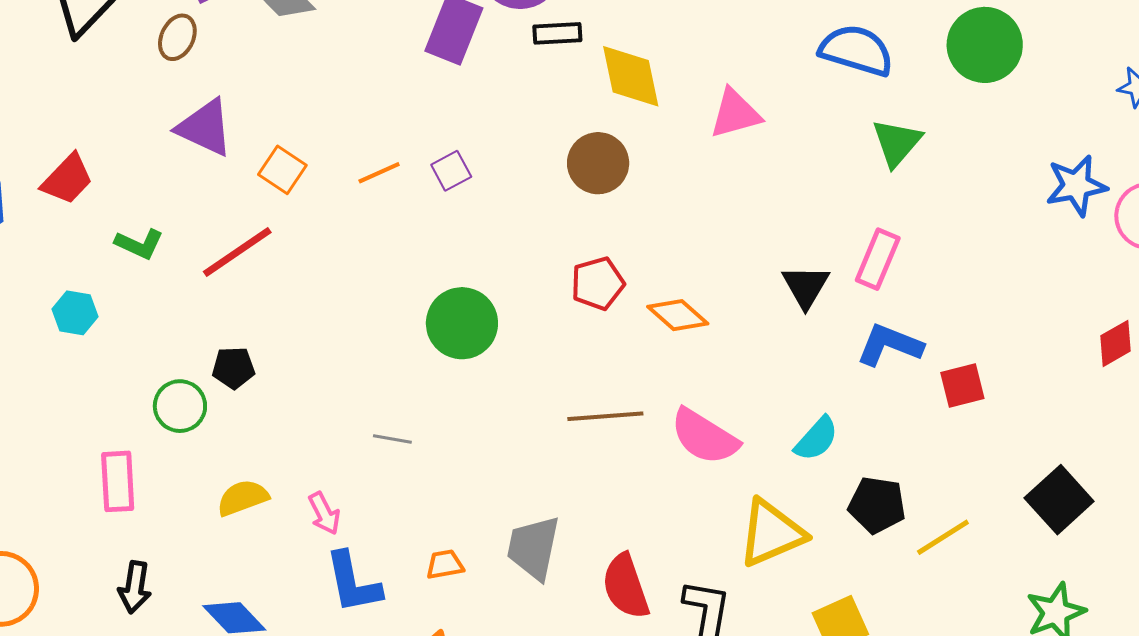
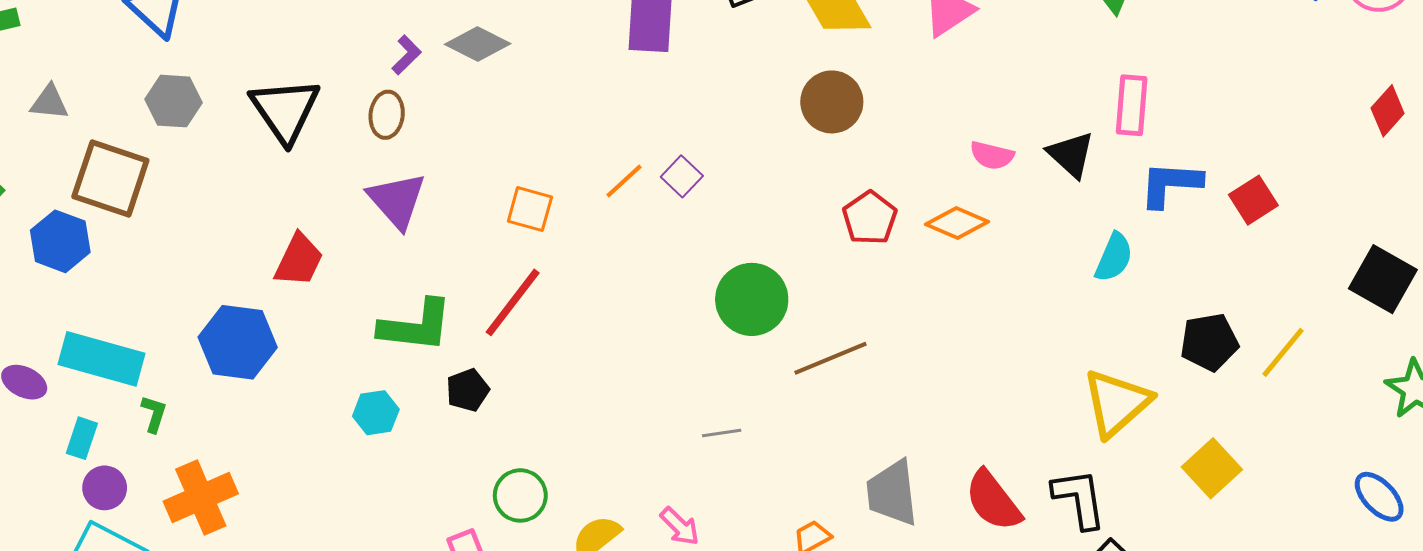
purple triangle: (205, 128) -> (397, 200), moved, turned 42
purple square: (451, 171) -> (682, 176), moved
red trapezoid: (67, 179) -> (299, 260), moved
green L-shape: (139, 244) -> (416, 326), size x1.6
black pentagon: (233, 368) -> (468, 390), moved
green circle: (180, 406) -> (520, 495), moved
brown line: (605, 416) -> (830, 358), moved
pink semicircle: (704, 437) -> (992, 155), moved, size x0.6
cyan semicircle: (816, 439) -> (1114, 257), moved

